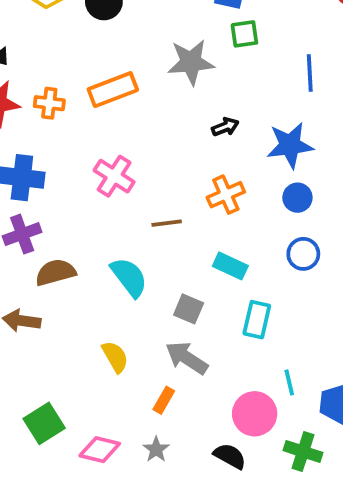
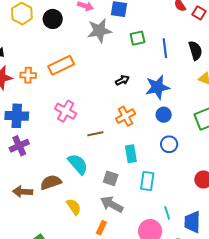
green square: (244, 34) -> (138, 38), moved
gray star: (191, 62) -> (99, 31), moved
cyan rectangle: (230, 266) -> (131, 154), turned 60
brown semicircle: (56, 272) -> (51, 182), moved

